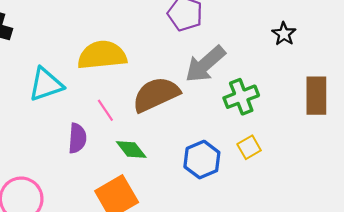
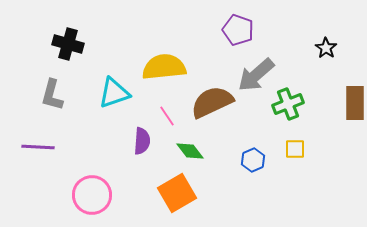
yellow square: (249, 147) -> (295, 149), turned 30
blue hexagon: (202, 160) -> (253, 160), size x0.7

